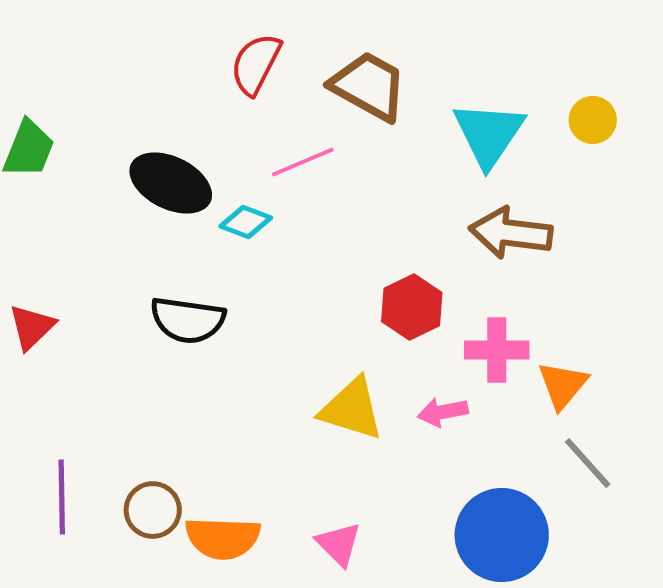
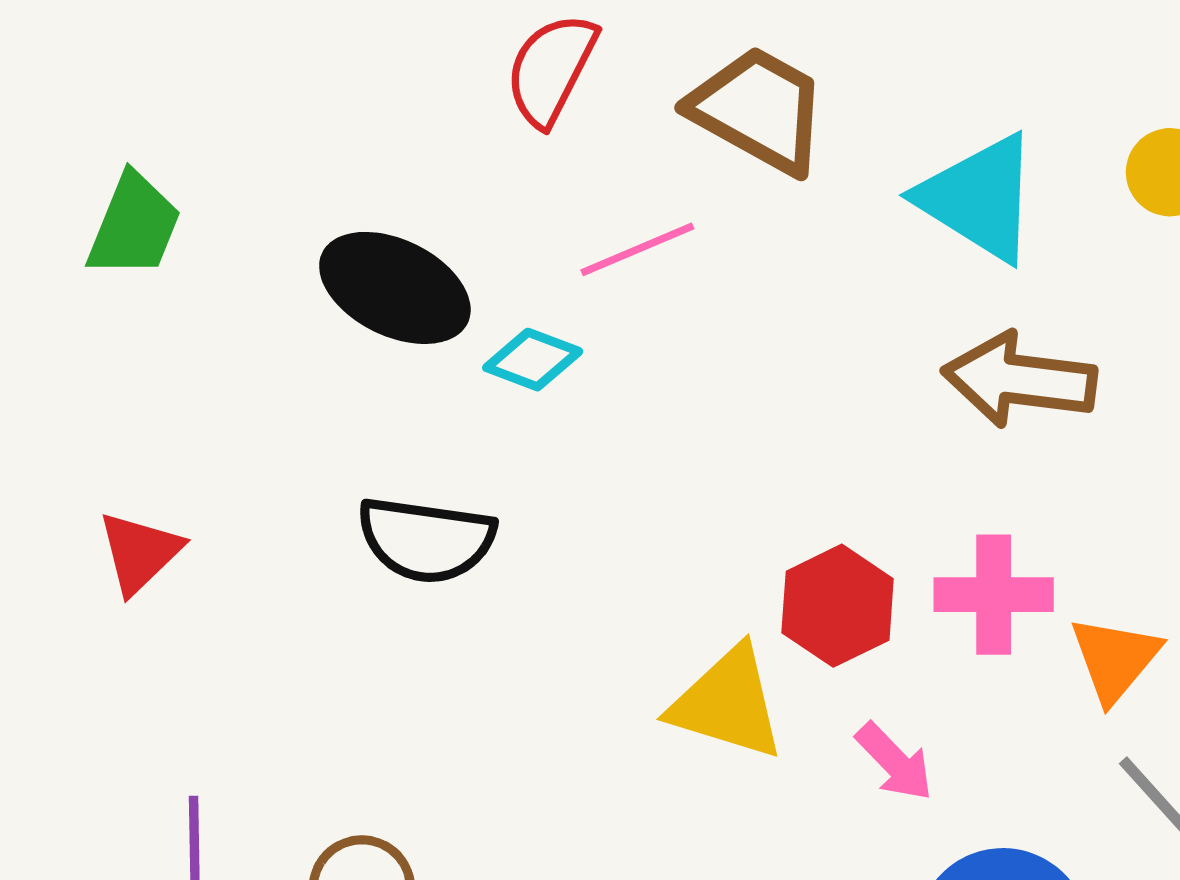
cyan triangle: (489, 134) -> (979, 198), turned -32
red hexagon: (412, 307) -> (838, 606), moved
pink arrow: (443, 412) -> (895, 762), moved, turned -123

